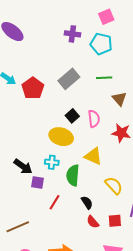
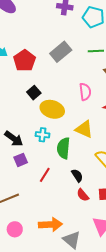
black square: (72, 116) -> (34, 93), moved
purple square: (38, 182) -> (21, 160), moved, turned -32

